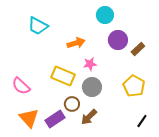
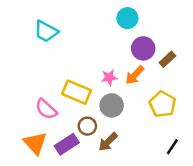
orange arrow: (76, 43) -> (135, 75), moved, turned 150
pink semicircle: (21, 86) -> (46, 109), moved

